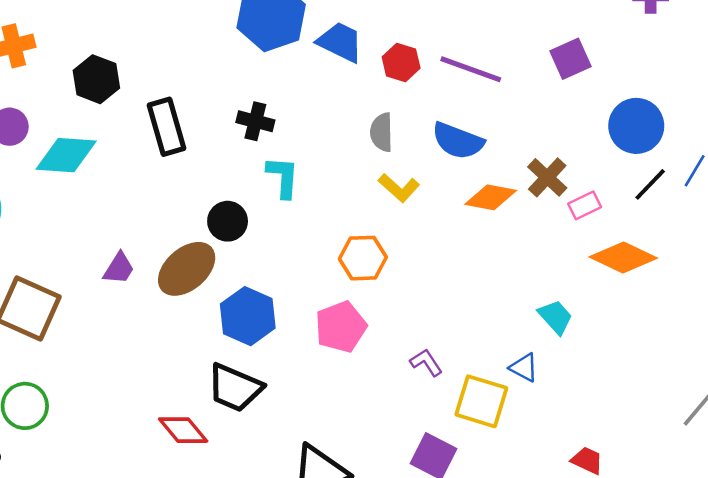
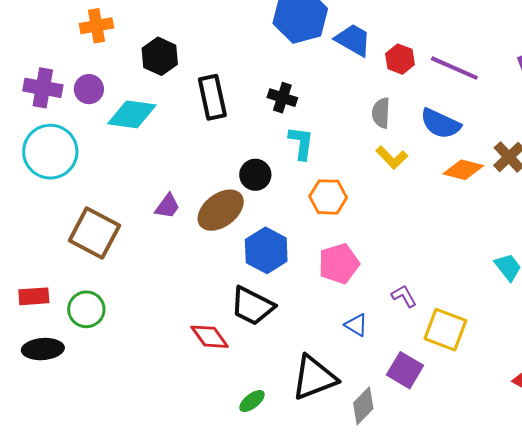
orange hexagon: (363, 258) -> (328, 197), moved
blue triangle: (524, 368) -> (356, 325), moved

